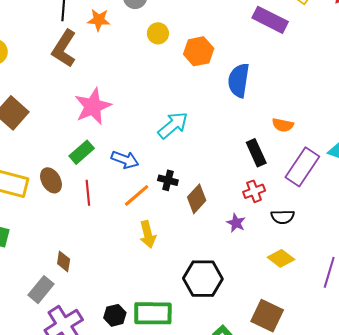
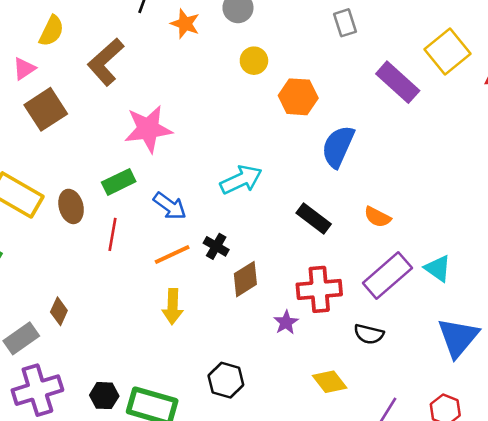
brown L-shape: (64, 49) -> (106, 62), moved
black rectangle: (256, 153) -> (314, 218), moved, turned -44
red cross: (254, 191) -> (319, 289), size x1.6
black semicircle: (283, 217) -> (369, 334), moved
black hexagon: (203, 279) -> (226, 380), size x0.7

